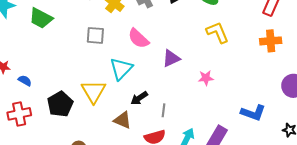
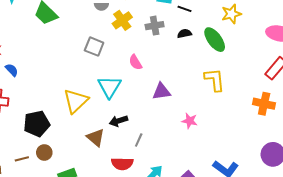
pink semicircle: (138, 38) -> (135, 62), size x0.7
cyan triangle: (121, 69) -> (110, 87), turned -30
black pentagon: (60, 104) -> (37, 124), moved

